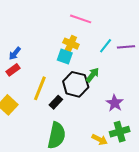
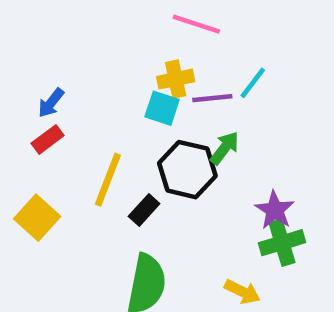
yellow cross: (71, 44) -> (176, 79), turned -35
purple line: (126, 47) -> (212, 98), moved
green cross: (120, 132) -> (282, 243), moved

